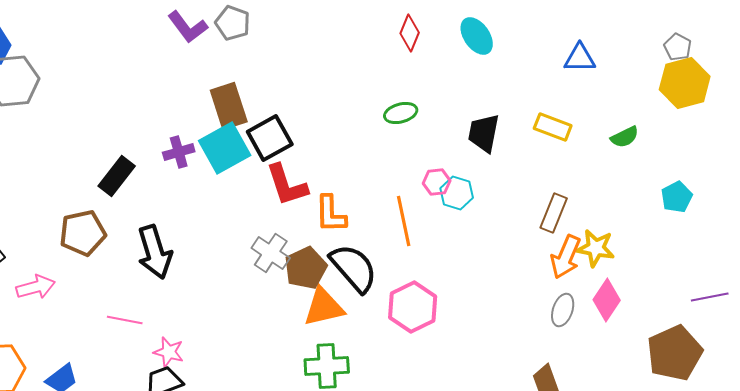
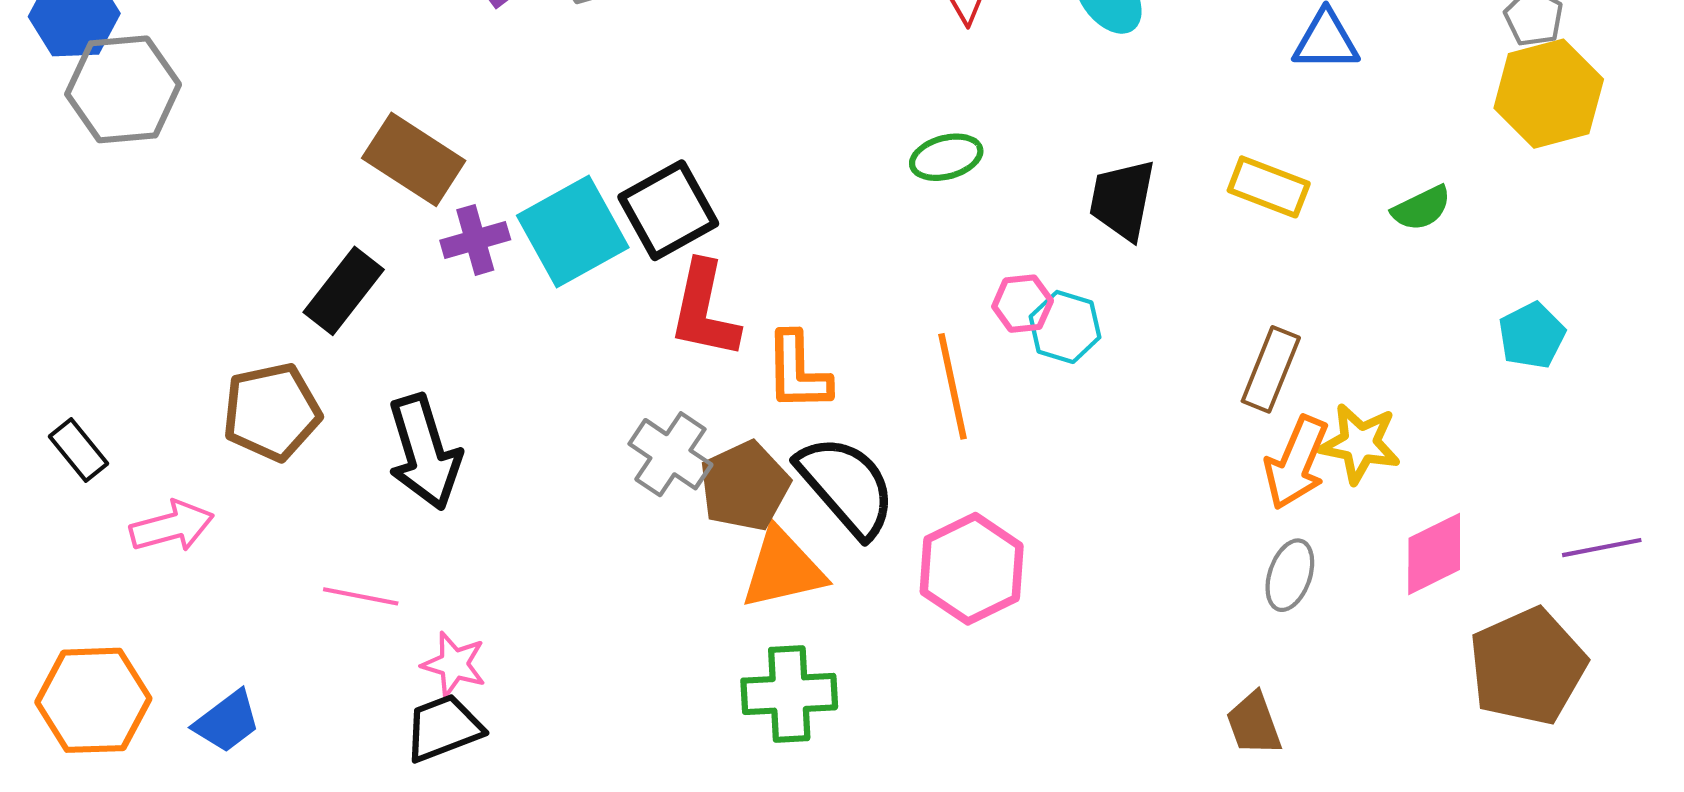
brown rectangle: (229, 106) -> (414, 159), moved, turned -39
red L-shape: (287, 185) -> (704, 310), turned 30
pink diamond: (607, 300) -> (1434, 554), moved, turned 30

